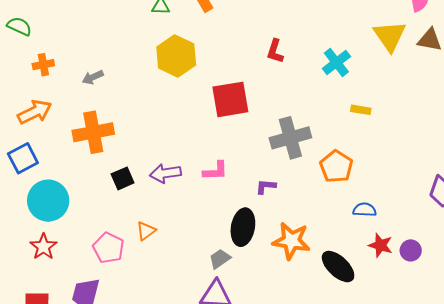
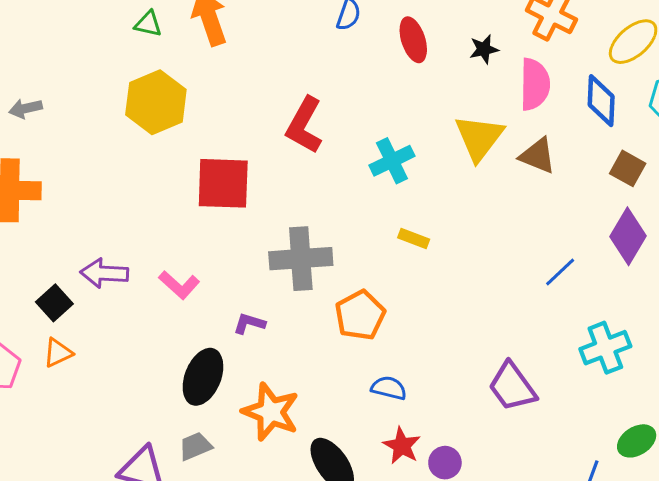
red L-shape: (275, 51) -> (304, 125), size x1.5
pink L-shape: (215, 171) -> (179, 285), turned 32
black square: (123, 178) -> (54, 303), moved, turned -30
gray trapezoid: (220, 259) -> (195, 446), moved

